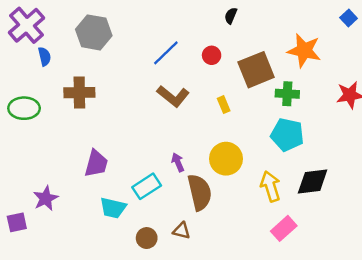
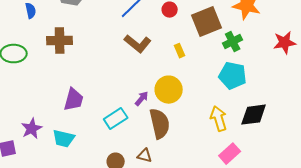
green cross: (287, 94) -> (233, 42), turned -30
yellow circle: (226, 159) -> (169, 90), moved
purple arrow: (178, 162) -> (142, 99), turned 63
cyan trapezoid: (113, 208) -> (64, 139), moved

